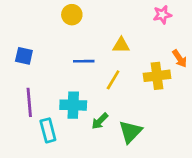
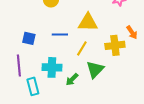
yellow triangle: (121, 45) -> (88, 22), size x1.5
blue square: (24, 56) -> (29, 38), moved
green triangle: (130, 132) -> (95, 69), moved

